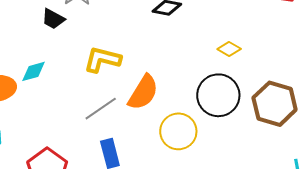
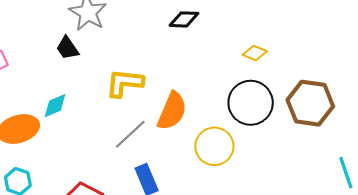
black trapezoid: (53, 19) -> (67, 48), turned 35

